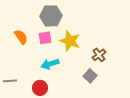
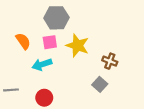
brown cross: (99, 55) -> (110, 61), turned -32
cyan arrow: (50, 64) -> (42, 64), moved

